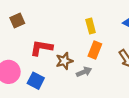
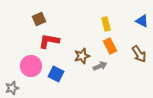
red L-shape: (41, 48) -> (49, 41), moved
orange rectangle: (95, 50) -> (110, 46), turned -49

